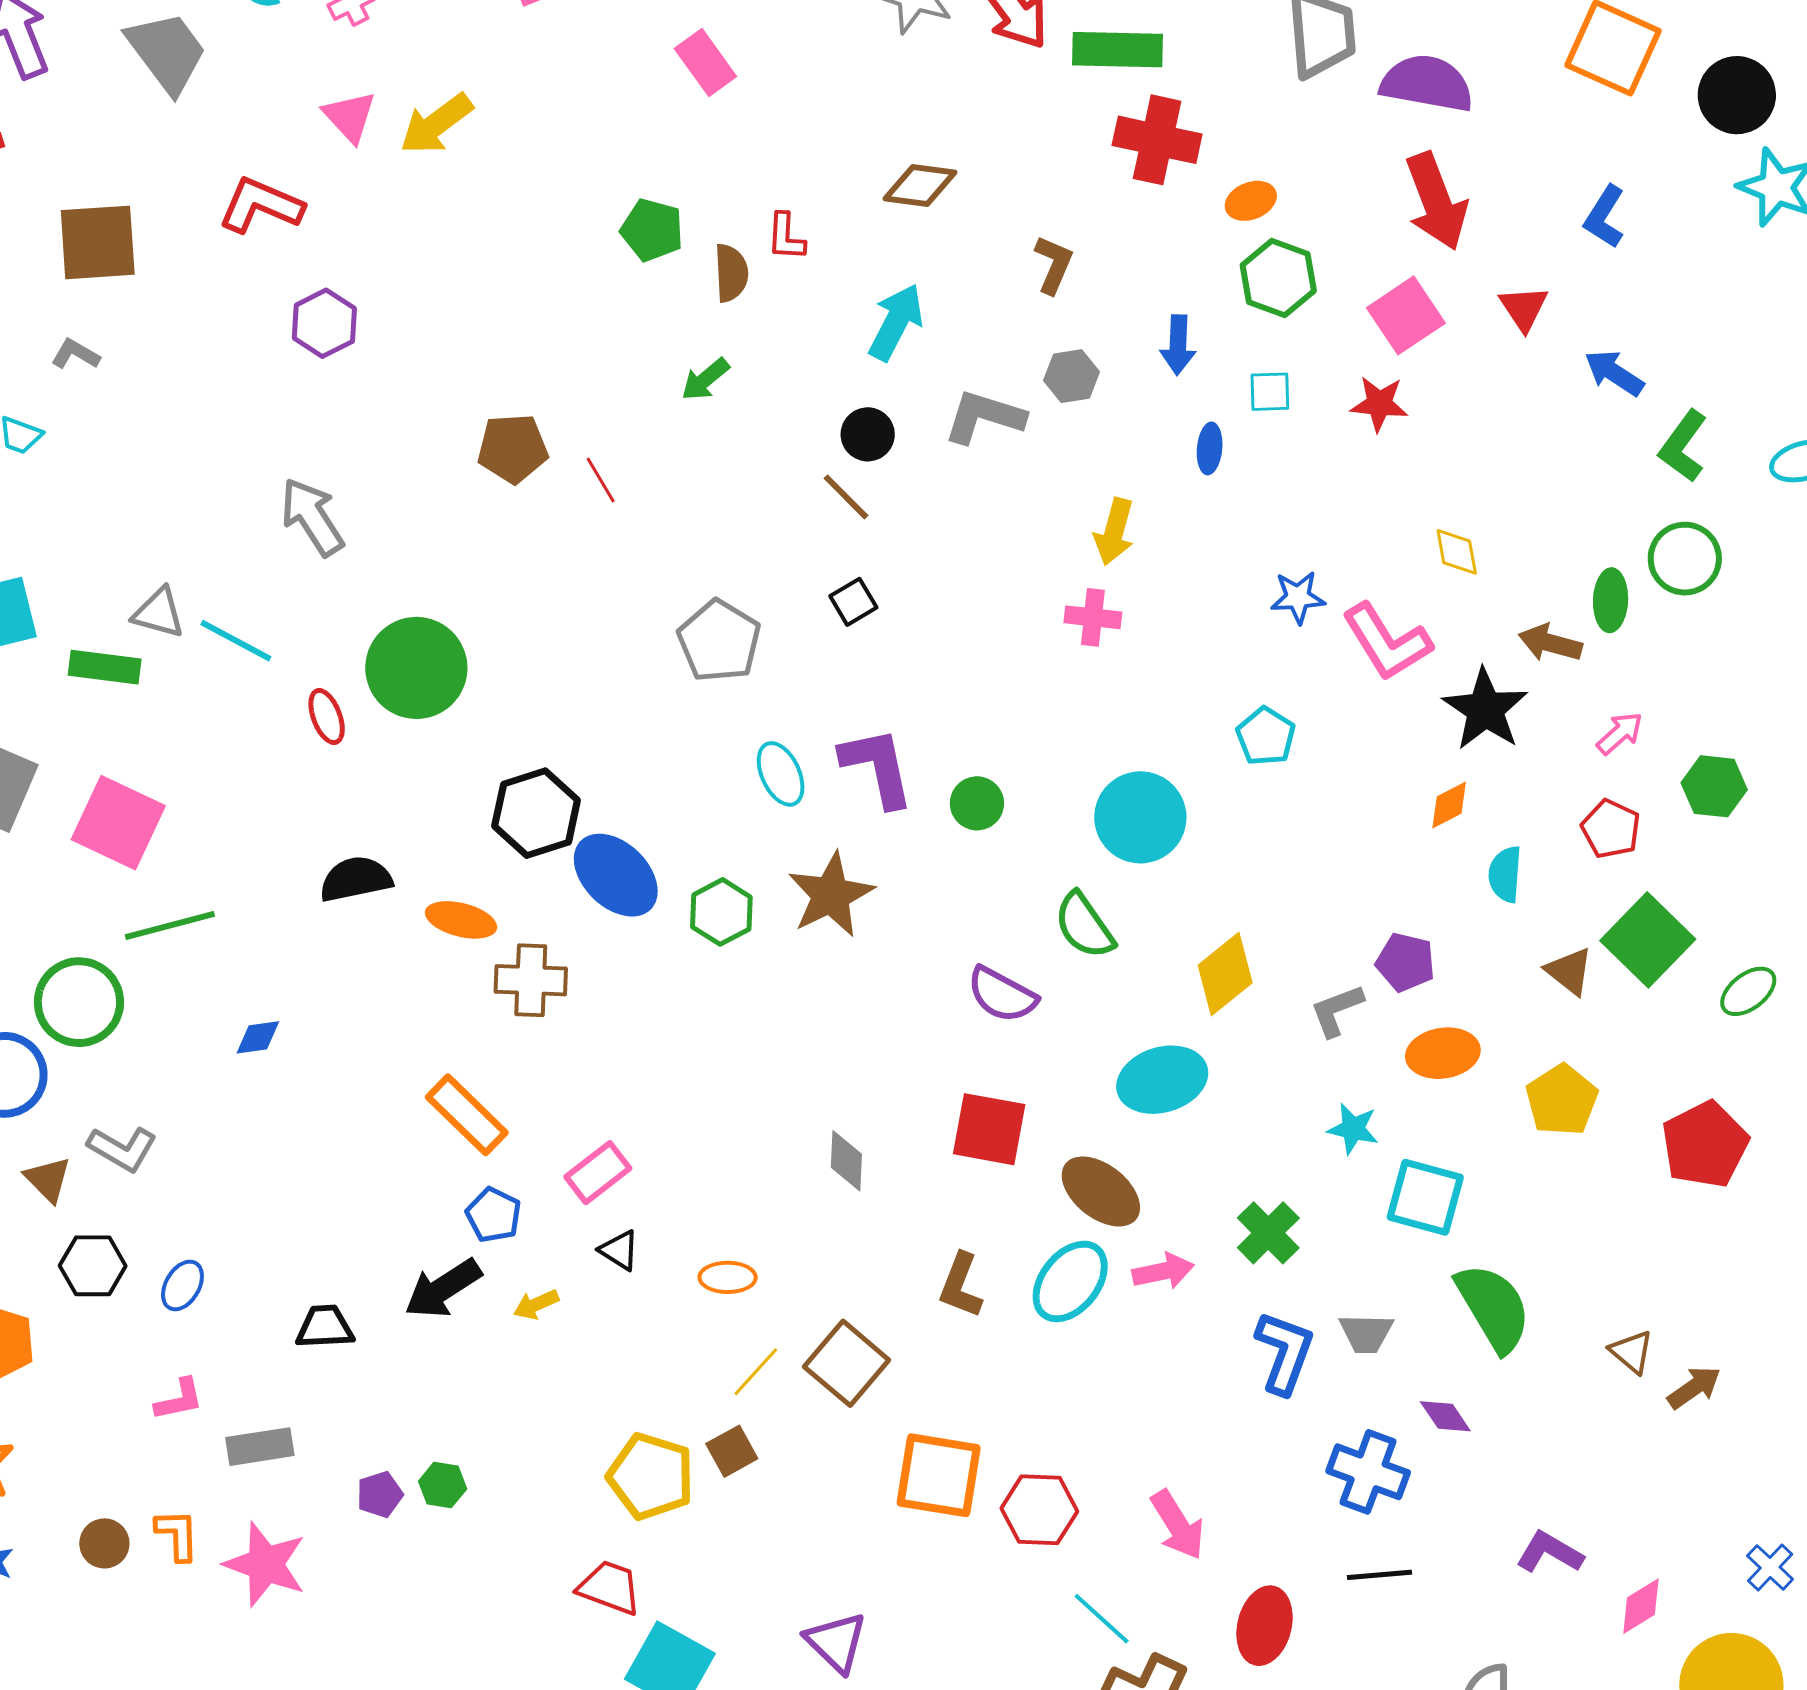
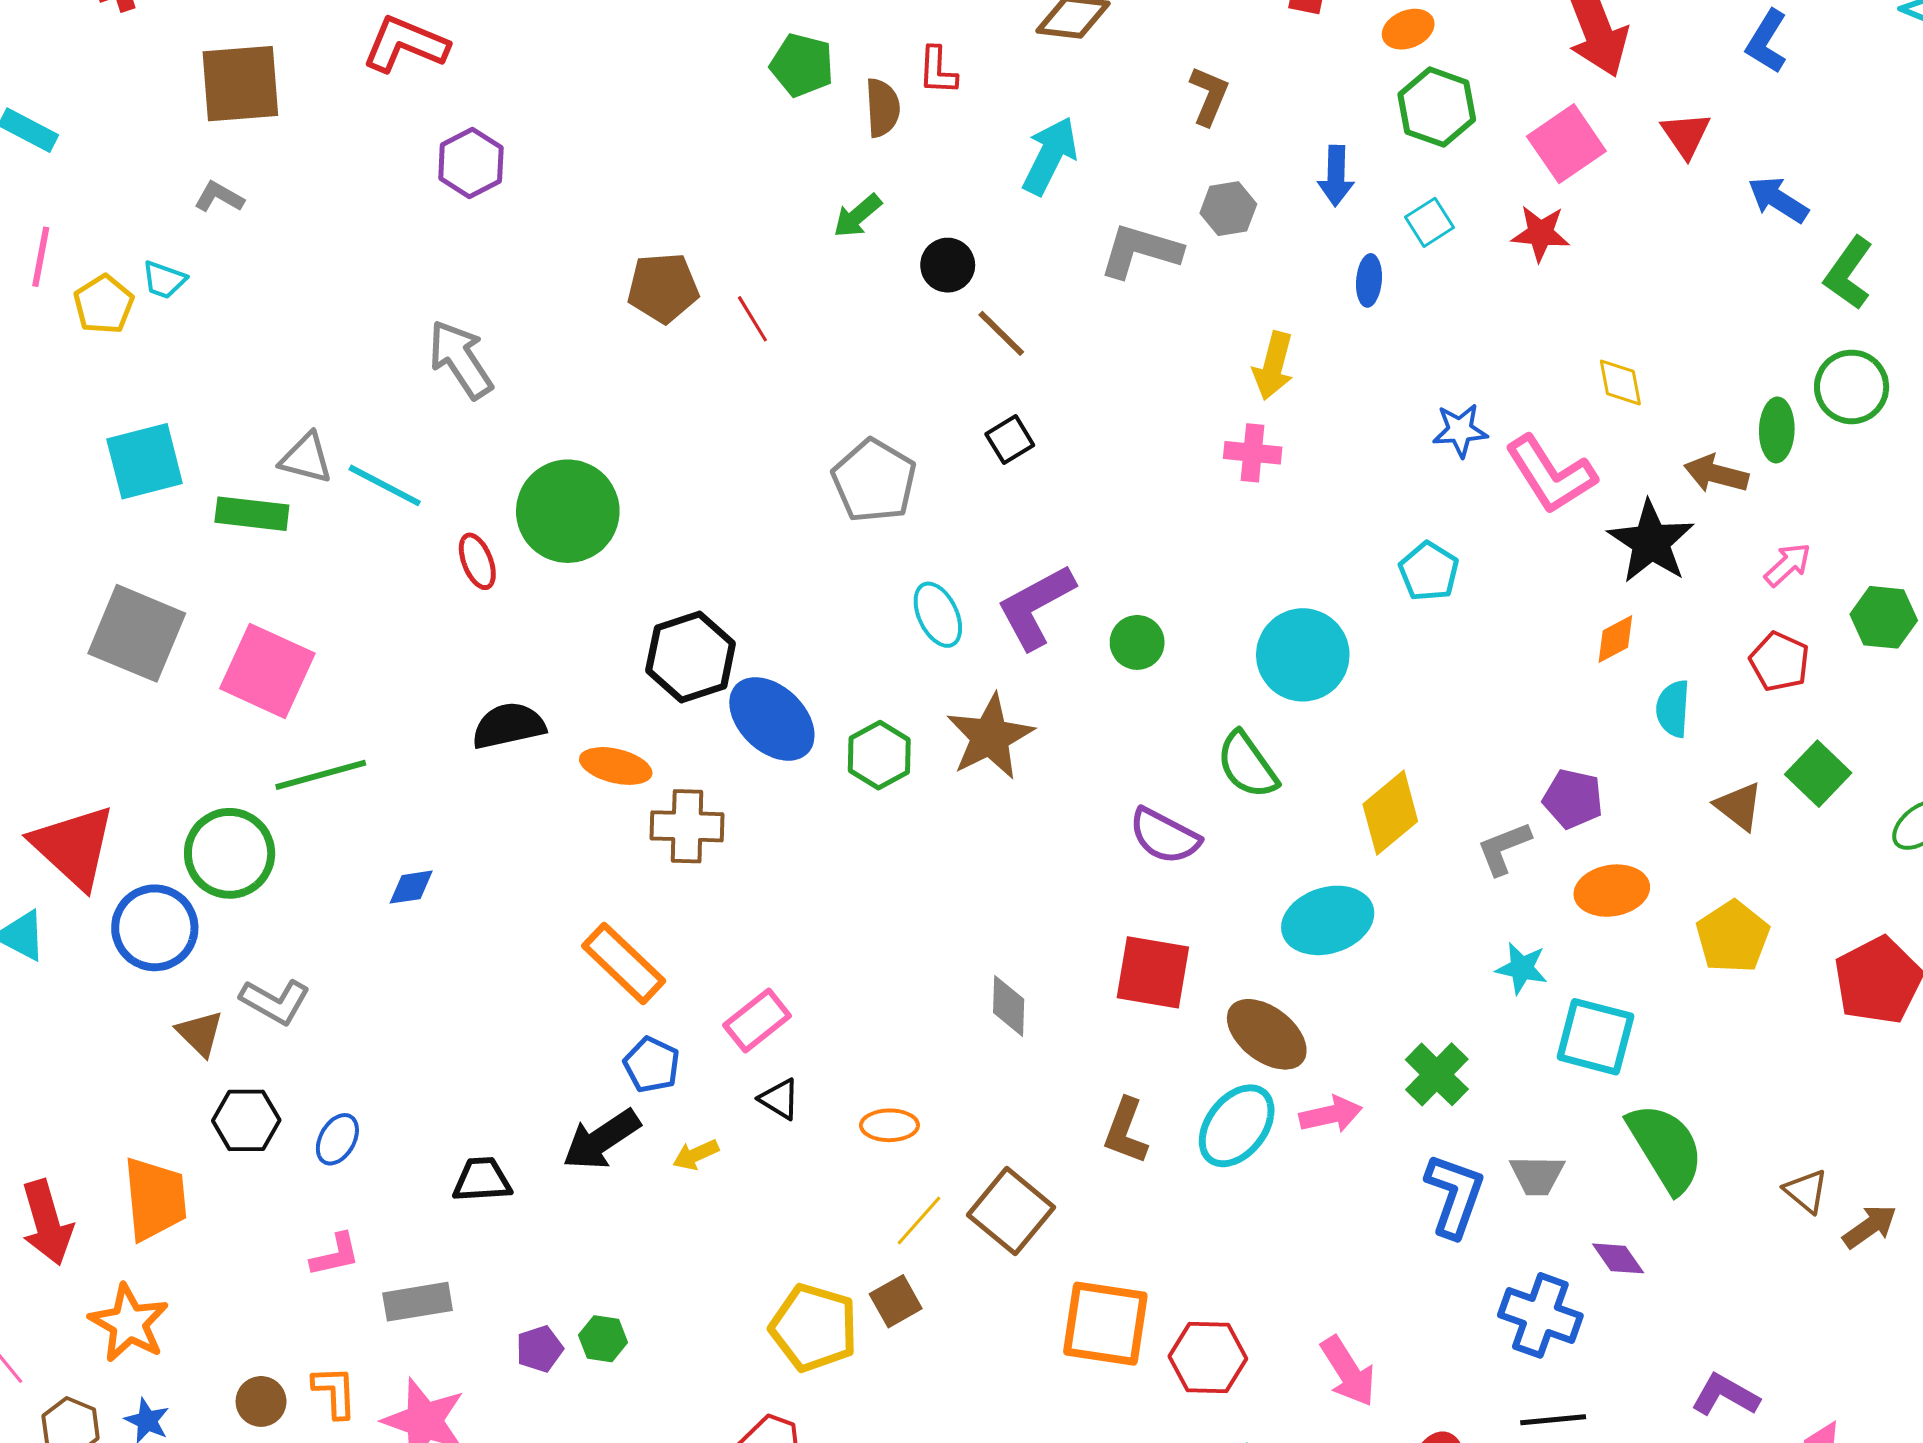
cyan square: (1270, 392) -> (1429, 222), turned -30
black circle: (868, 434) -> (948, 265), moved
purple L-shape: (877, 767) -> (1036, 607), turned -106
green square: (1648, 940) -> (1818, 774), size x0.7

